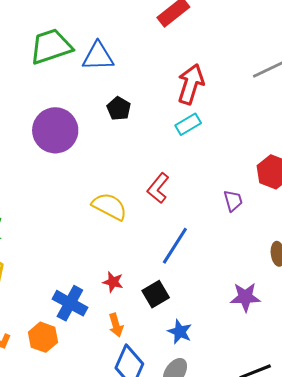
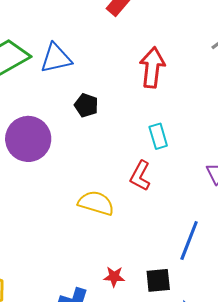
cyan rectangle: (188, 124) -> (158, 136), moved, turned -65
blue line: (175, 246) -> (189, 240), moved
black square: (156, 294) -> (158, 280), turned 36

